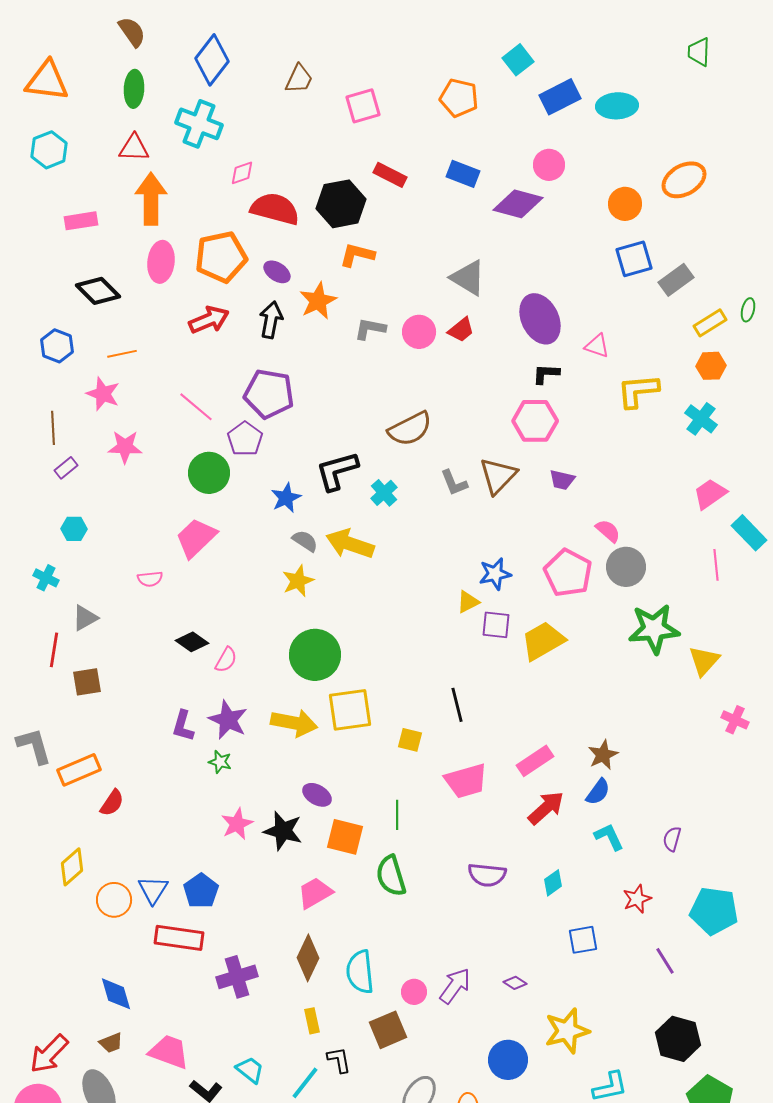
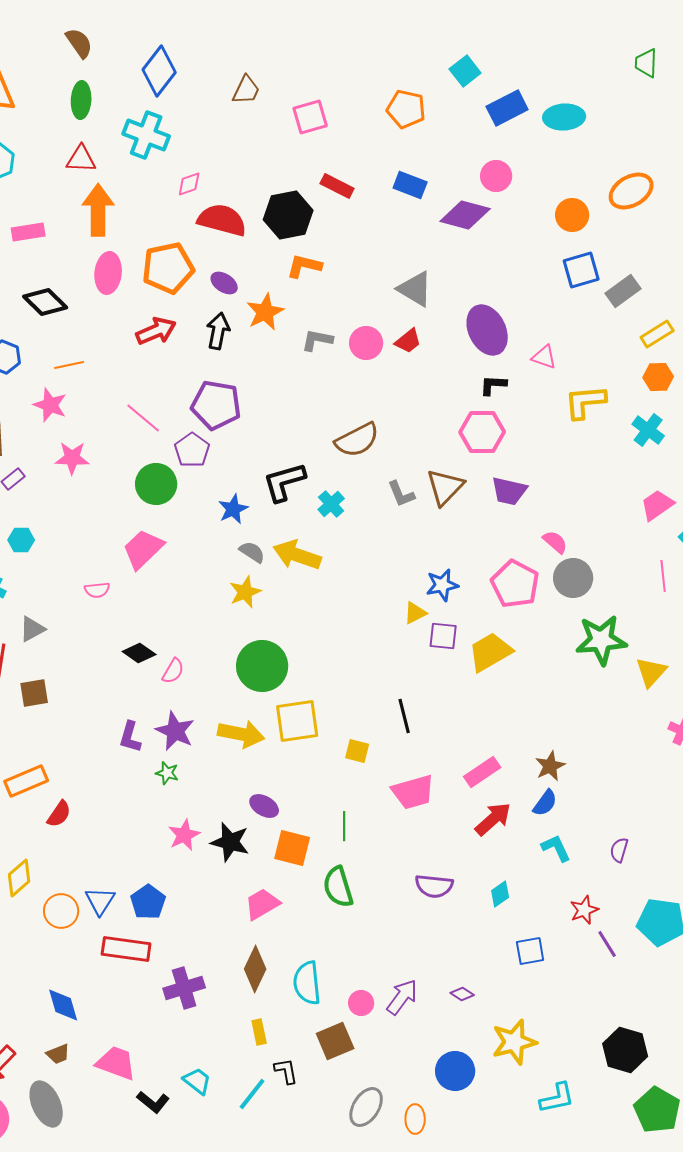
purple trapezoid: (562, 480) -> (509, 491), size x1.4
purple line: (665, 961) -> (607, 944), moved

